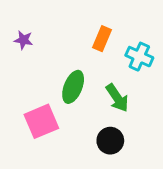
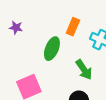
green ellipse: (73, 87) -> (52, 49), moved

